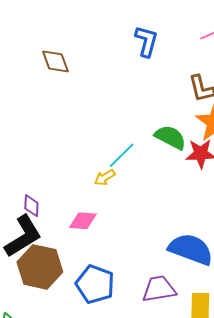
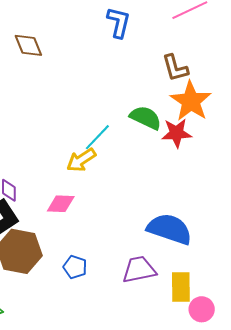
yellow arrow: (105, 178) -> (81, 160), size x1.4
blue pentagon: (95, 284) -> (75, 267), size x0.6

